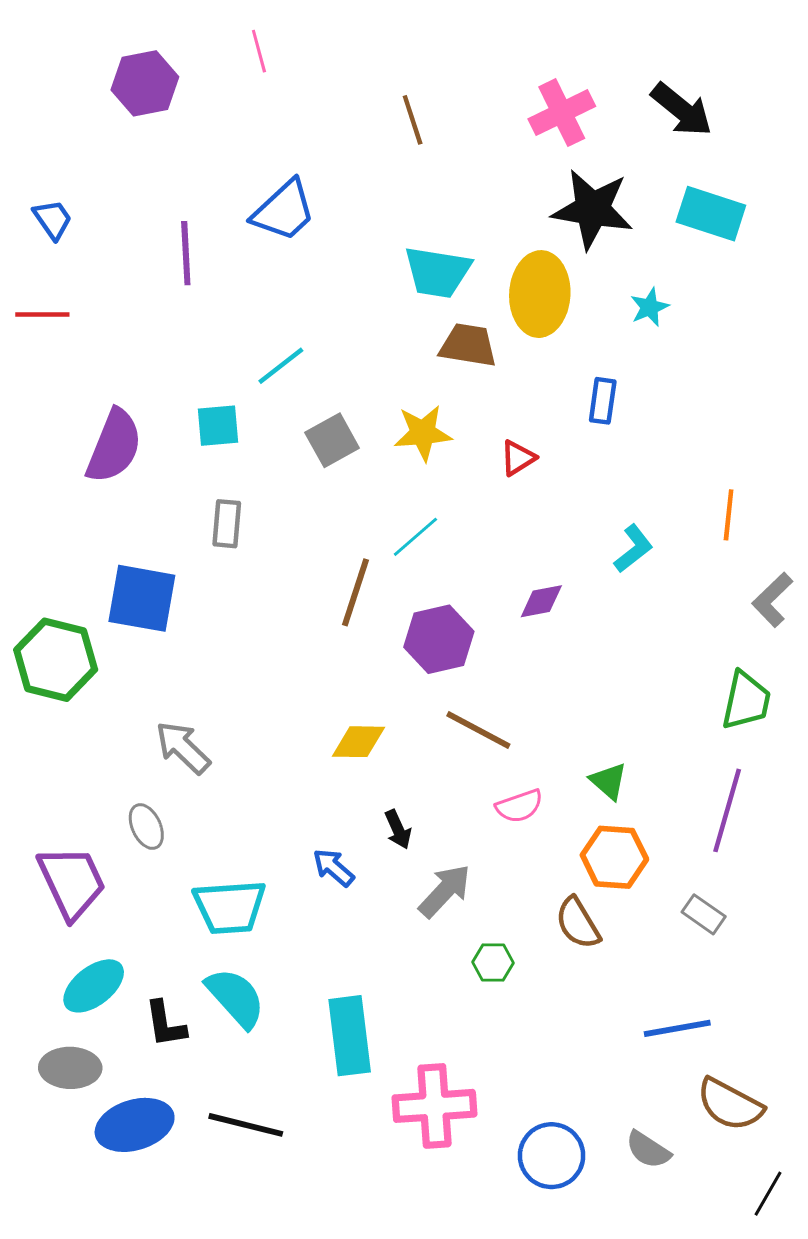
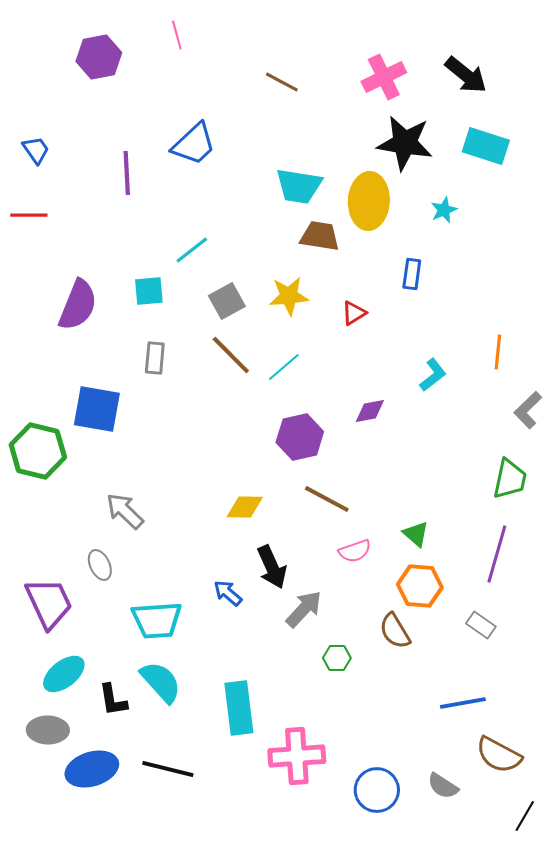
brown line: (413, 120) -> (282, 82), turned -44
brown line: (355, 592) -> (231, 355), moved, turned -63
black arrow: (398, 829) -> (272, 567), size x1.6

